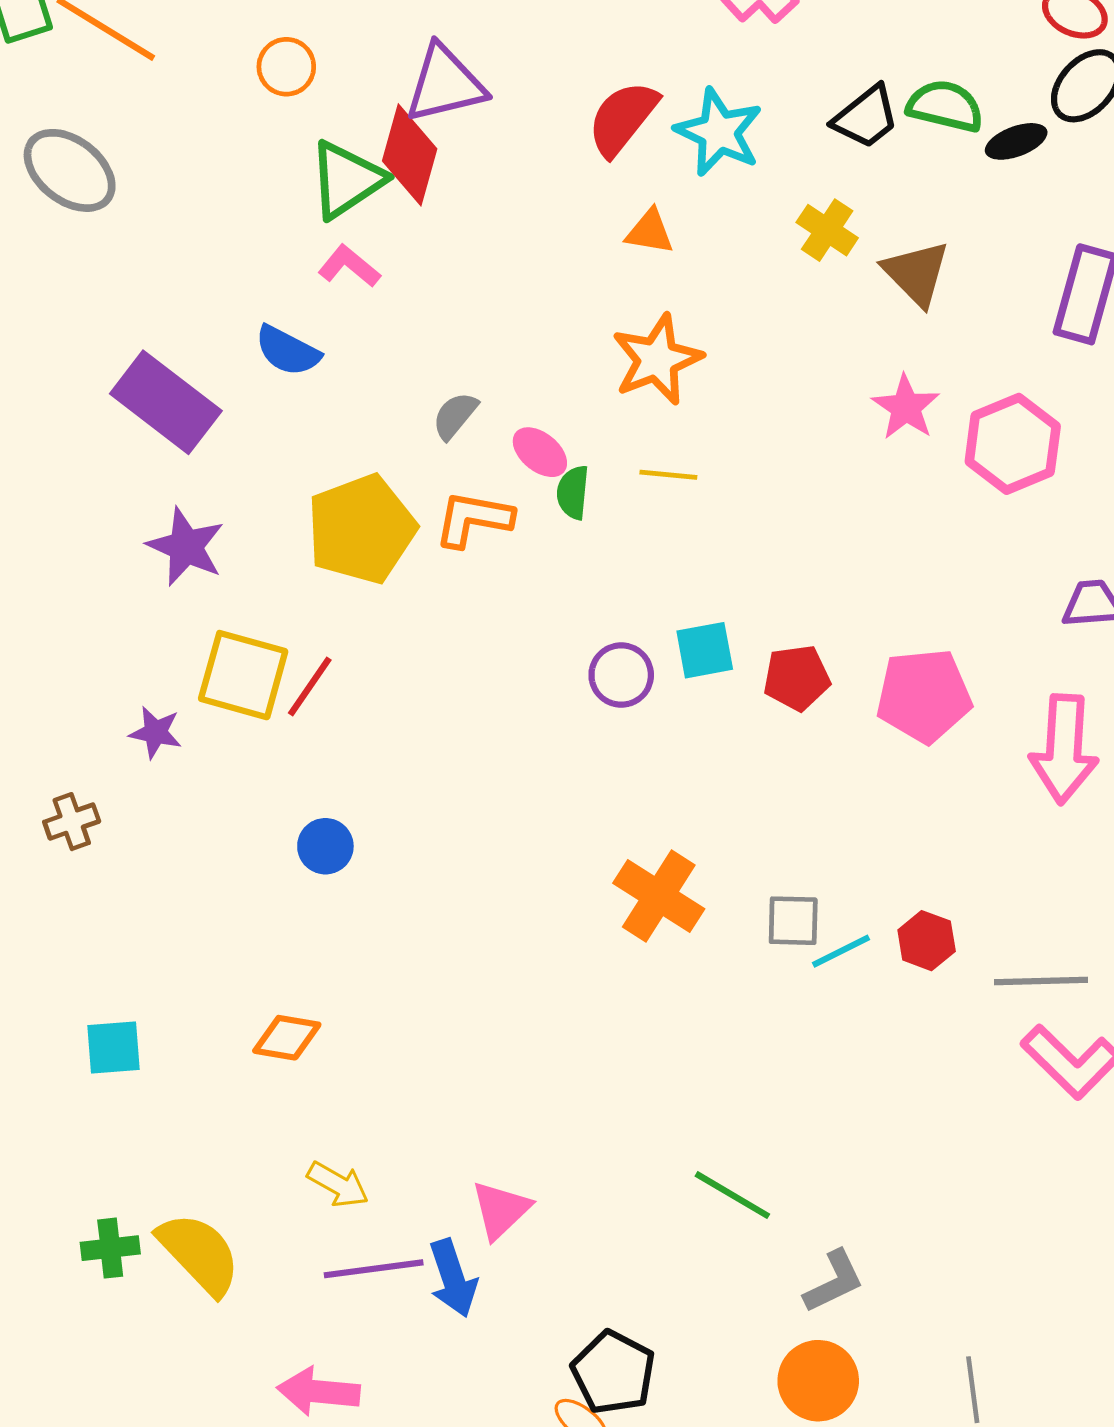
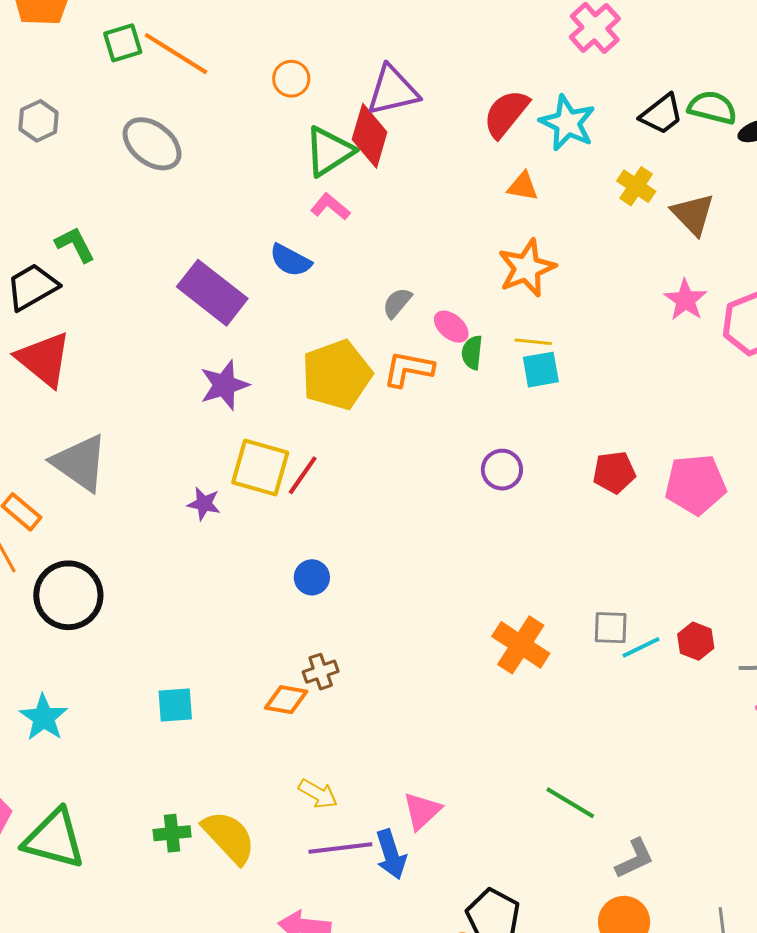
purple star: (186, 547) -> (224, 385), turned 30
cyan square: (705, 650) -> (541, 370), moved
brown cross: (72, 822) -> (321, 672), moved
orange cross: (659, 896) -> (521, 645), moved

